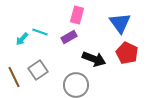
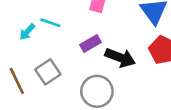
purple rectangle: (69, 37) -> (91, 43), moved

